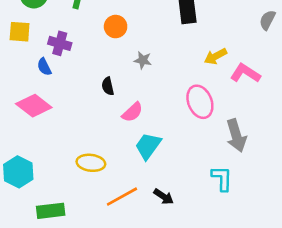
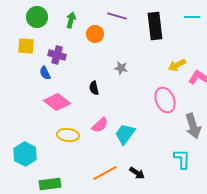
orange circle: (116, 27) -> (95, 34), moved
pink diamond: (34, 106) -> (57, 102), moved
pink semicircle: (132, 112) -> (100, 125), moved
yellow ellipse: (91, 163) -> (68, 135), moved

